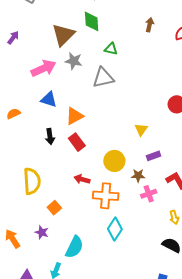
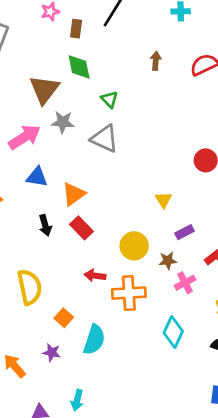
green triangle: (111, 49) -> (109, 99), turned 40
gray triangle: (103, 78) -> (105, 139), turned 45
cyan diamond: (115, 229) -> (173, 332), moved
cyan semicircle: (74, 247) -> (94, 340), moved

